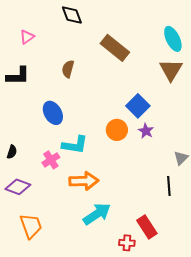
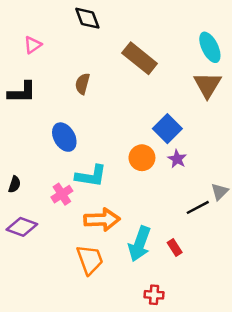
black line: (169, 186) -> (198, 207), moved, turned 66
cyan arrow: (97, 214) -> (140, 244), moved, turned 144
orange trapezoid: (31, 226) -> (90, 260), moved
red rectangle: (147, 227) -> (175, 247), moved, size x0.6

